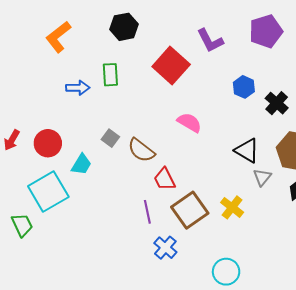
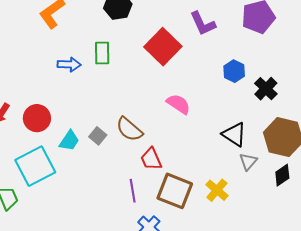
gray square: (110, 138) -> (98, 136), moved
brown square: (190, 210) -> (175, 191), turned -36

